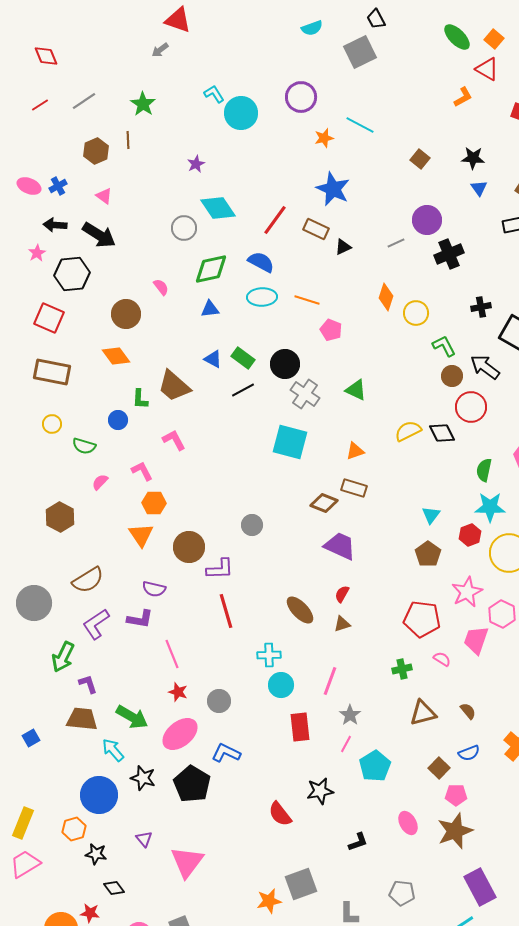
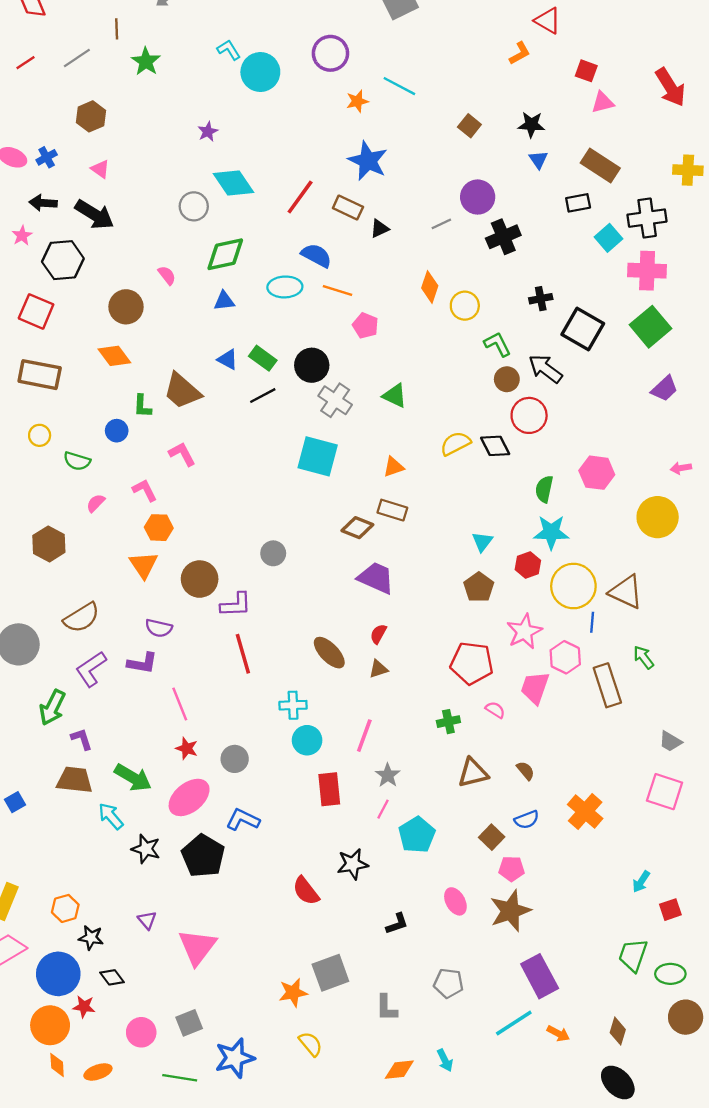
brown line: (128, 140) -> (117, 29), moved
blue semicircle: (261, 262) -> (316, 255), moved
blue circle: (99, 795) -> (58, 974), moved

